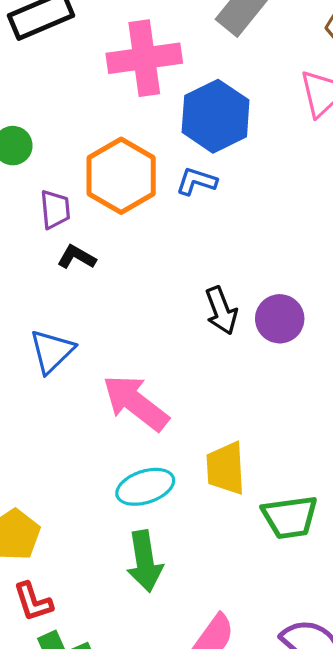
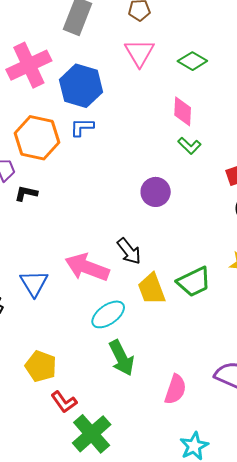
black arrow: (221, 311) -> (129, 251), moved
blue triangle: (52, 351) -> (34, 283), moved
green trapezoid: (290, 517) -> (194, 282), moved

